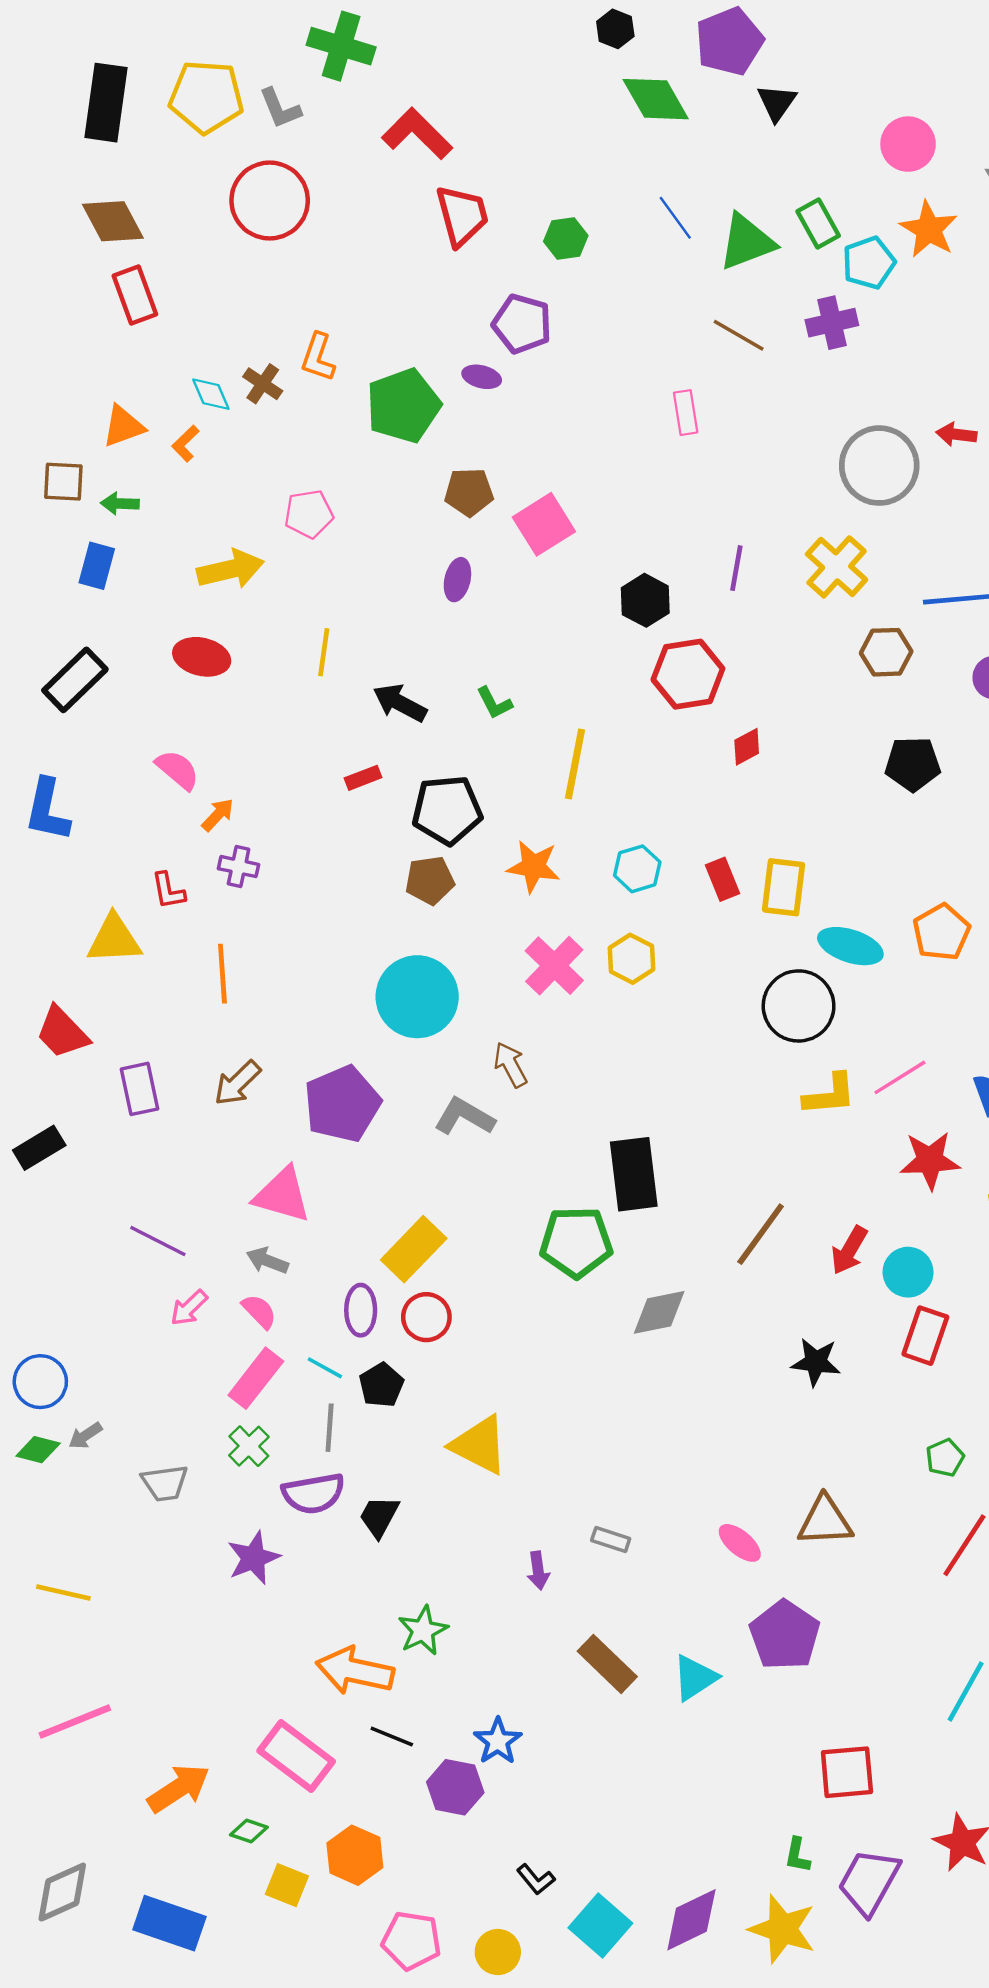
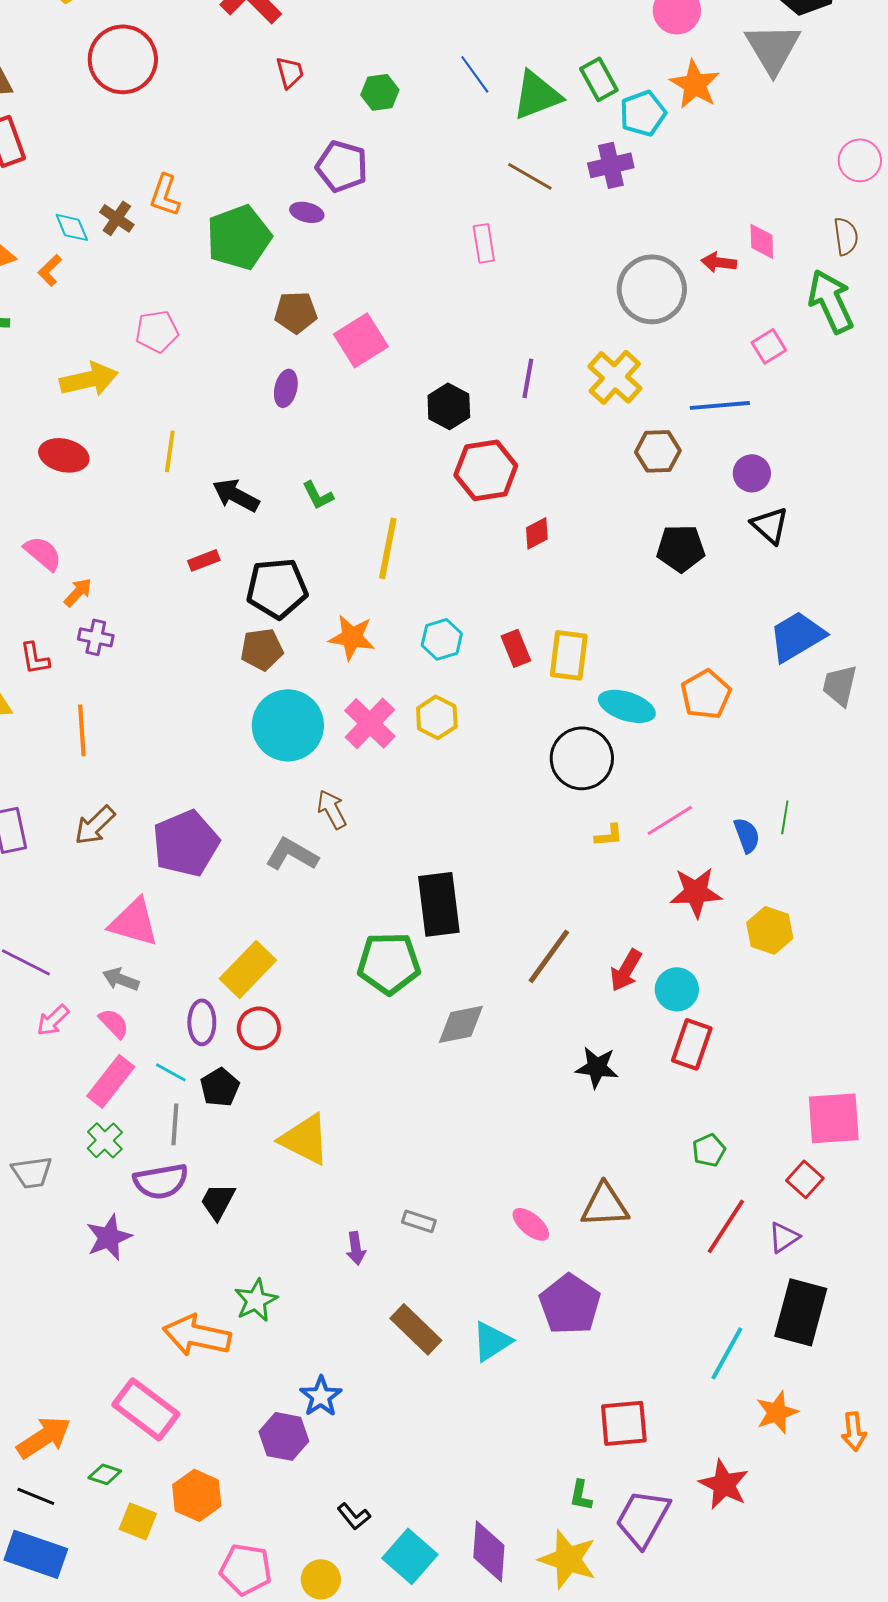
red trapezoid: (462, 215) -> (290, 72), size x0.6
cyan circle: (417, 997) -> (288, 725), moved
yellow L-shape: (830, 1095) -> (609, 835), size x0.6
black line: (392, 1737) -> (36, 1496), moved
purple diamond: (691, 1920) -> (489, 1551), turned -60

